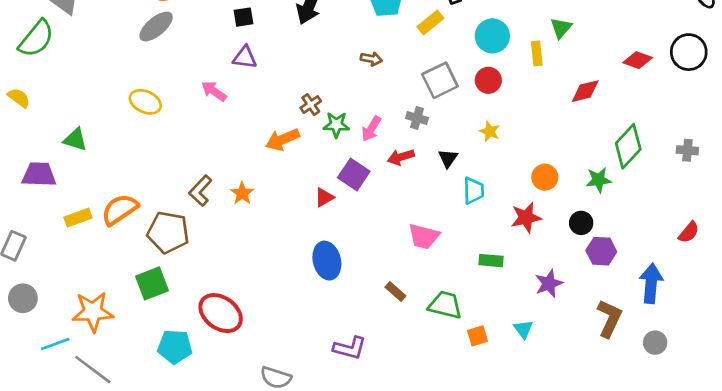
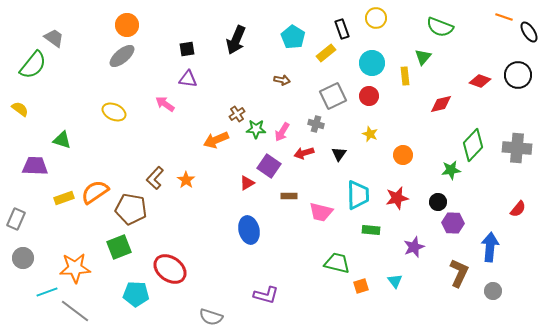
gray cross: (687, 150) -> (517, 148), size x1.8
orange circle: (545, 177) -> (403, 155), moved
cyan trapezoid: (474, 191) -> (358, 195), moved, size x1.4
brown rectangle: (395, 292) -> (289, 196), moved, turned -42

